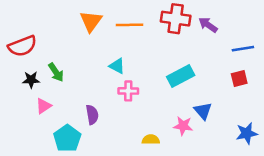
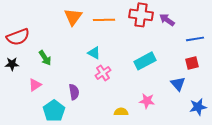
black star: (31, 80) -> (12, 64), moved
pink cross: (128, 91) -> (103, 73), turned -35
blue triangle: (203, 111) -> (178, 84), moved

